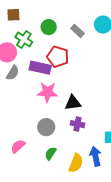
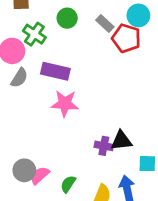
red pentagon: (58, 57) -> (126, 38), moved
black triangle: (73, 103) -> (121, 141), moved
gray circle: (46, 127) -> (24, 170), moved
pink semicircle: (18, 146) -> (40, 175), moved

